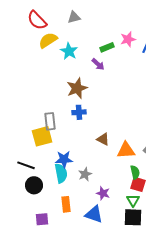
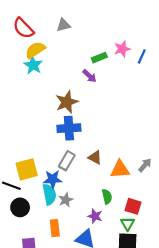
cyan star: (69, 51) -> (33, 65), moved
blue cross: (79, 112) -> (69, 128), size x1.5
gray rectangle: (50, 121) -> (67, 161), moved, turned 36
yellow square: (42, 136) -> (27, 169), moved
green semicircle: (135, 172) -> (107, 197), moved
gray star: (85, 174) -> (66, 200), moved

